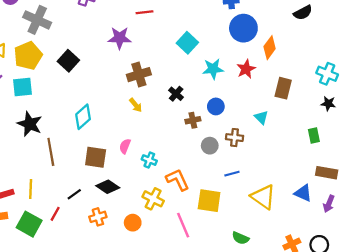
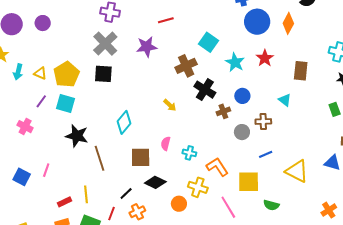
gray cross: (37, 20) -> (105, 44), moved, turned 30
orange diamond: (270, 48) -> (288, 23), moved
black square: (68, 61) -> (103, 74), turned -30
cyan star: (213, 69) -> (235, 62), turned -30
brown cross: (139, 75) -> (186, 66), moved
cyan square: (22, 87) -> (65, 104), turned 30
black cross: (176, 94) -> (205, 90), size x1.5
orange cross: (98, 217) -> (137, 212), moved
orange circle: (133, 223) -> (179, 204), moved
green semicircle: (241, 238) -> (271, 205), moved

